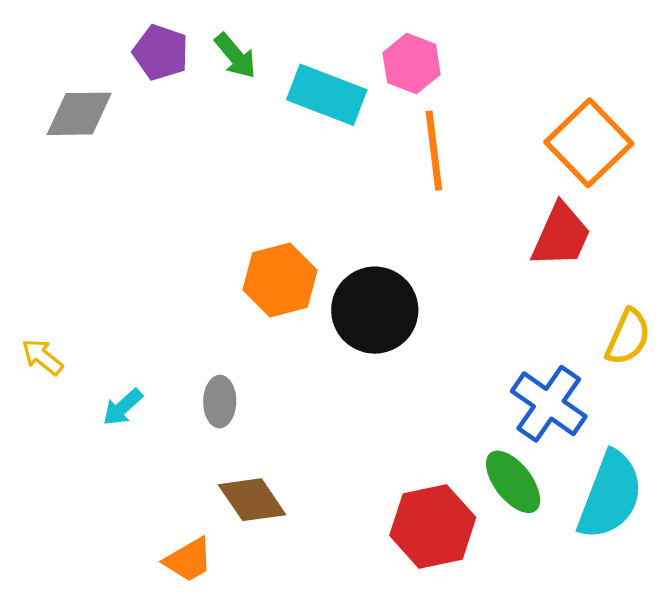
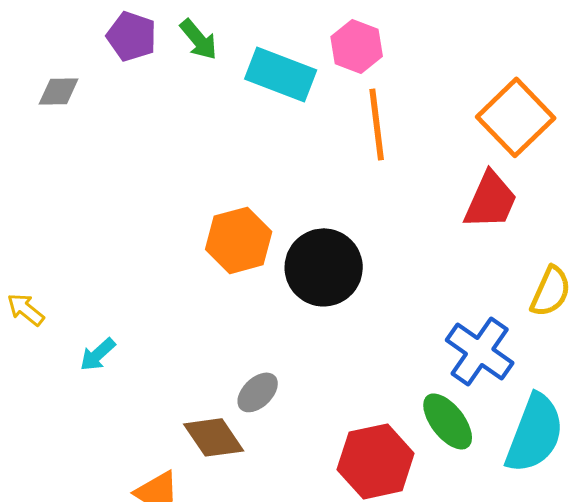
gray diamond: (79, 114) -> (59, 91), size x0.7
gray ellipse: (220, 402) -> (258, 392), moved, turned 45

